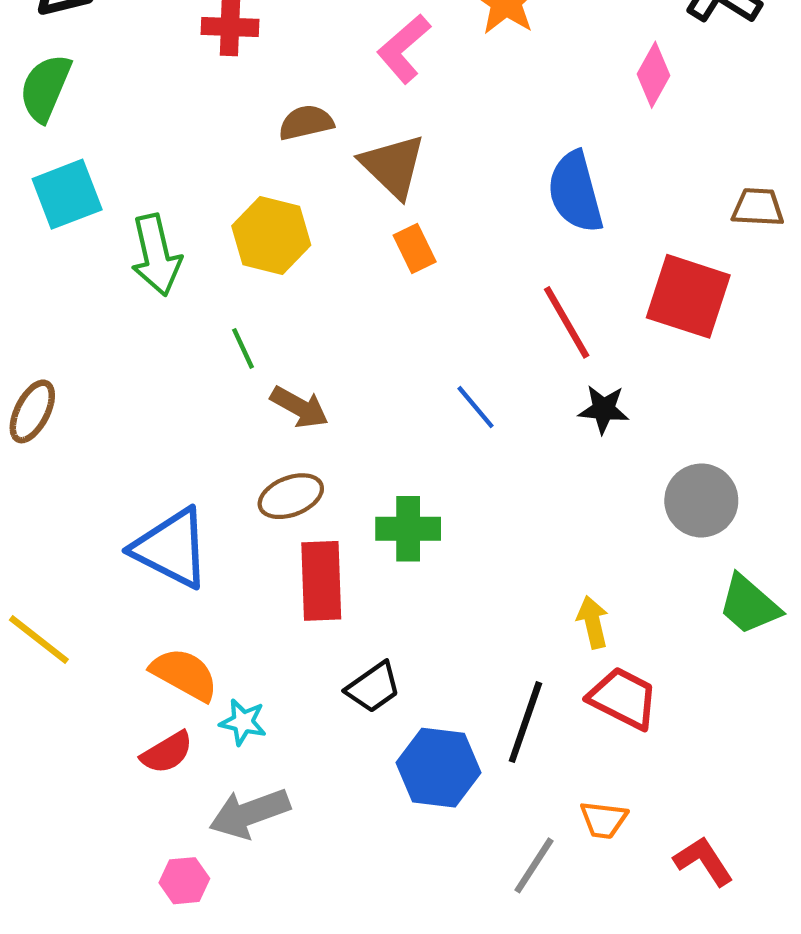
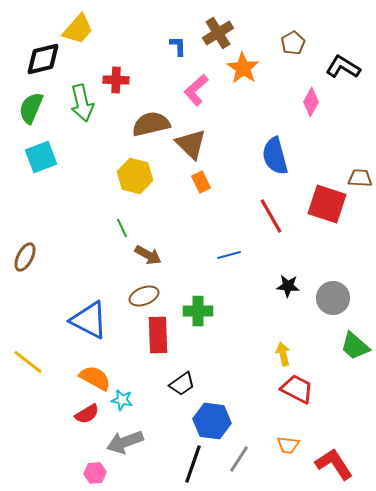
brown semicircle: (306, 123) -> (151, 124), size x1.5
brown trapezoid: (758, 207) -> (360, 178), moved
green arrow: (156, 255) -> (82, 103), moved
blue line: (475, 407) -> (229, 255), turned -65
black star: (604, 409) -> (288, 286), moved
black line: (525, 722) -> (193, 464), moved
red L-shape: (704, 861) -> (334, 464), size x1.4
gray line: (534, 865) -> (239, 459), moved

